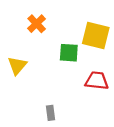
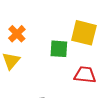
orange cross: (37, 24) -> (17, 34), moved

